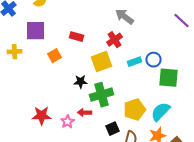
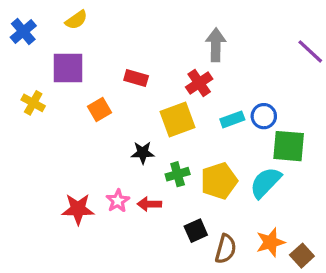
gray arrow: (124, 17) -> (216, 45), turned 54
yellow cross: (14, 52) -> (33, 103), turned 32
green cross: (102, 95) -> (178, 174), size x0.6
yellow pentagon: (134, 110) -> (219, 181), moved
cyan semicircle: (160, 112) -> (265, 183), moved
pink star: (68, 122) -> (118, 201), moved

